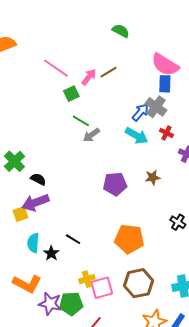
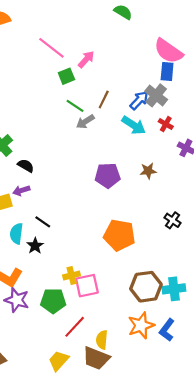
brown line: (108, 72) -> (104, 100), moved, turned -36
purple arrow: (35, 203) -> (21, 190), size x0.6
black line: (73, 239) -> (43, 222), moved
brown hexagon: (138, 283) -> (146, 287), moved
purple star: (50, 304) -> (17, 300), moved

